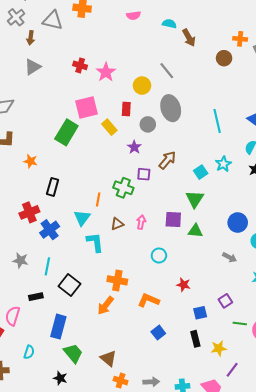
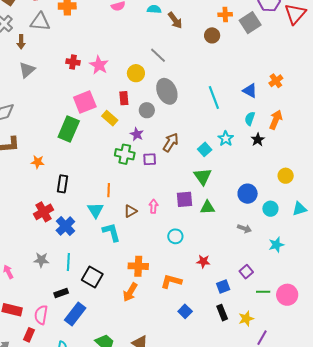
green cross: (123, 188) -> (125, 154), moved
blue rectangle: (58, 327) -> (75, 314), moved, turned 30

